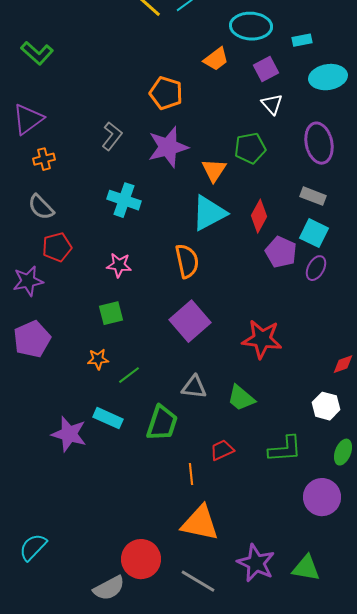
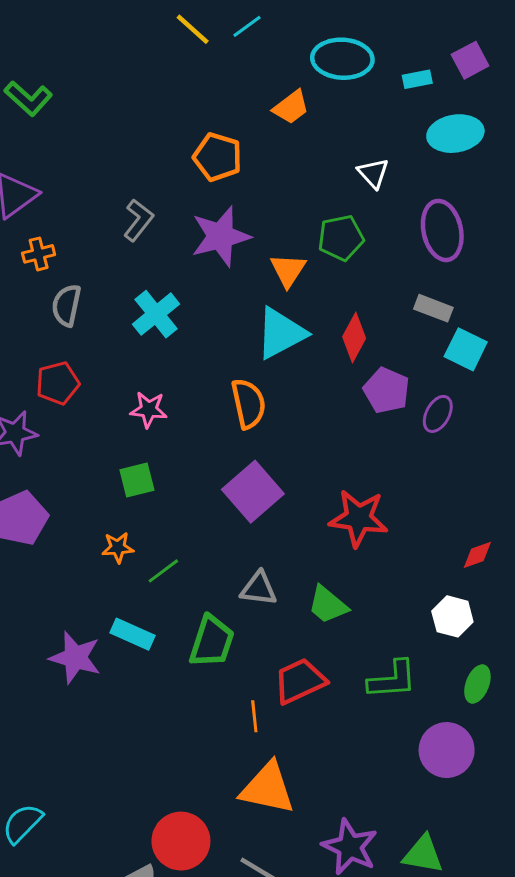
purple square: (266, 69) -> (470, 60), moved
cyan cross: (124, 200) -> (156, 314), turned 32
gray semicircle: (41, 207) -> (66, 305), moved, turned 56
cyan square: (314, 233) -> (466, 349), moved
red trapezoid: (222, 450) -> (300, 681), size x1.5

